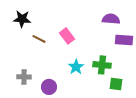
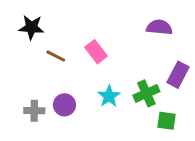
purple rectangle: (124, 40) -> (178, 75), moved, turned -66
green cross: (102, 65) -> (146, 93), turned -30
purple circle: (49, 87) -> (64, 105), moved

